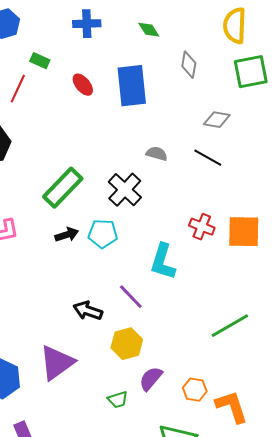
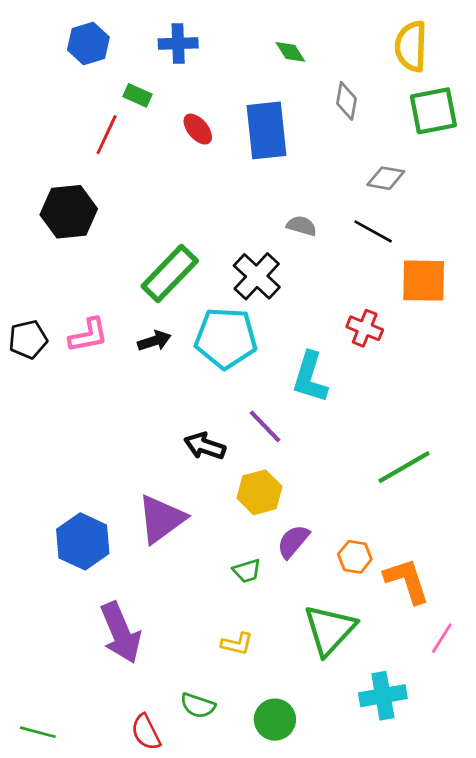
blue cross: (87, 24) -> (178, 43), moved
orange square: (244, 232) -> (424, 281), moved
cyan pentagon: (103, 234) -> (226, 338), size x1.5
black arrow: (67, 235) -> (154, 341), moved

